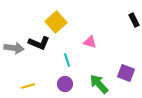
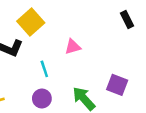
pink triangle: (90, 42) -> (73, 47), turned -32

